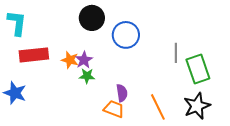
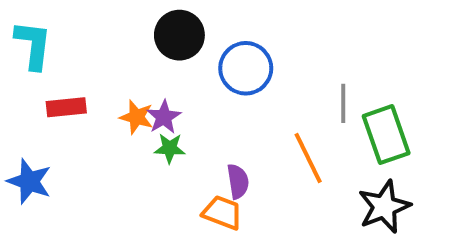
red rectangle: (34, 55) -> (66, 107), size x0.7
orange line: (158, 107) -> (308, 158), moved

